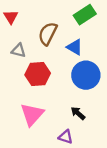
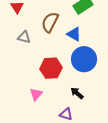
red hexagon: (38, 74) -> (51, 68), moved
pink triangle: (32, 114) -> (36, 94), size x0.6

